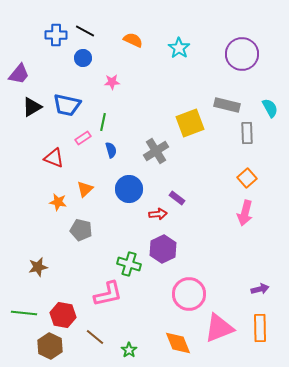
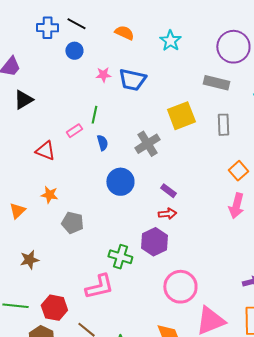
blue trapezoid: (67, 105) -> (132, 80), moved
gray rectangle: (227, 105) -> (216, 83), moved
gray rectangle: (247, 133) -> (223, 125), moved
orange triangle: (85, 189) -> (17, 211), moved
red arrow: (158, 214) -> (167, 214), moved

